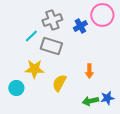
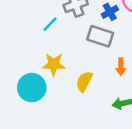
gray rectangle: (51, 46) -> (100, 36), moved
cyan circle: (16, 88) -> (32, 88), size x1.5

